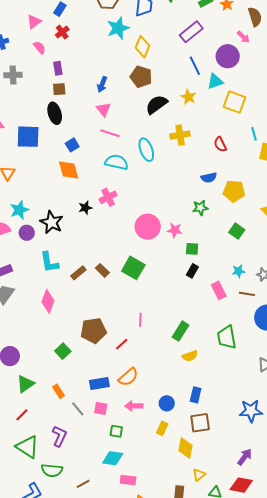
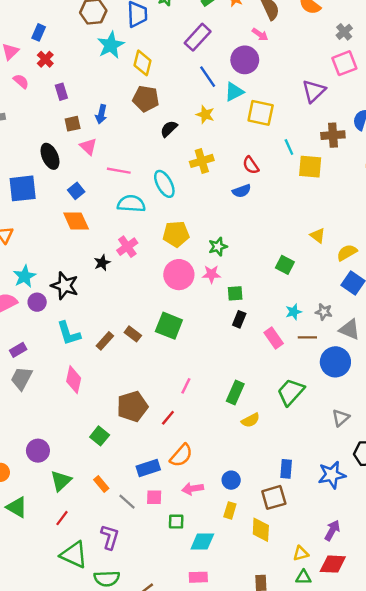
purple rectangle: (58, 68) -> (61, 92), moved
brown square: (59, 89) -> (73, 124), moved
black semicircle: (157, 104) -> (169, 129), size x0.7
pink triangle: (104, 109) -> (88, 147), moved
blue semicircle: (209, 178) -> (242, 191), moved
yellow pentagon: (234, 191) -> (176, 234), moved
green star: (200, 208) -> (218, 247), moved
pink line: (140, 320) -> (186, 386), turned 32
green trapezoid: (227, 337) -> (291, 392), turned 60
blue rectangle: (196, 395) -> (286, 469), moved
cyan diamond: (113, 458) -> (202, 541), moved
yellow triangle: (199, 475) -> (301, 553), moved, turned 32

